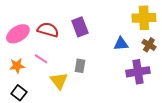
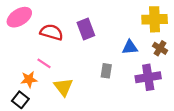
pink ellipse: (18, 34) -> (19, 17), moved
orange star: (17, 66) -> (29, 79), moved
gray rectangle: (80, 66) -> (106, 71), moved

